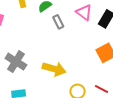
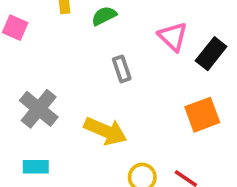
gray rectangle: (58, 22) -> (122, 69), moved

